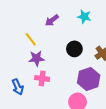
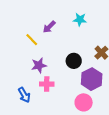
yellow line: (31, 39) -> (32, 40), moved
black circle: (74, 49) -> (74, 61), moved

